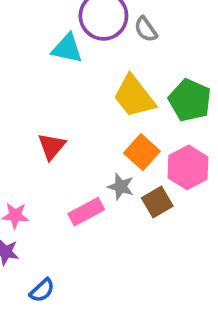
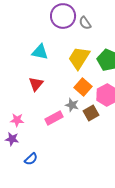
cyan triangle: (67, 48) -> (40, 52), moved
yellow trapezoid: (134, 96) -> (79, 58), turned 70

